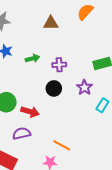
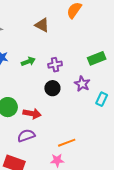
brown triangle: (51, 23) -> (42, 25), turned 35
orange line: (62, 145) -> (67, 143), turned -42

